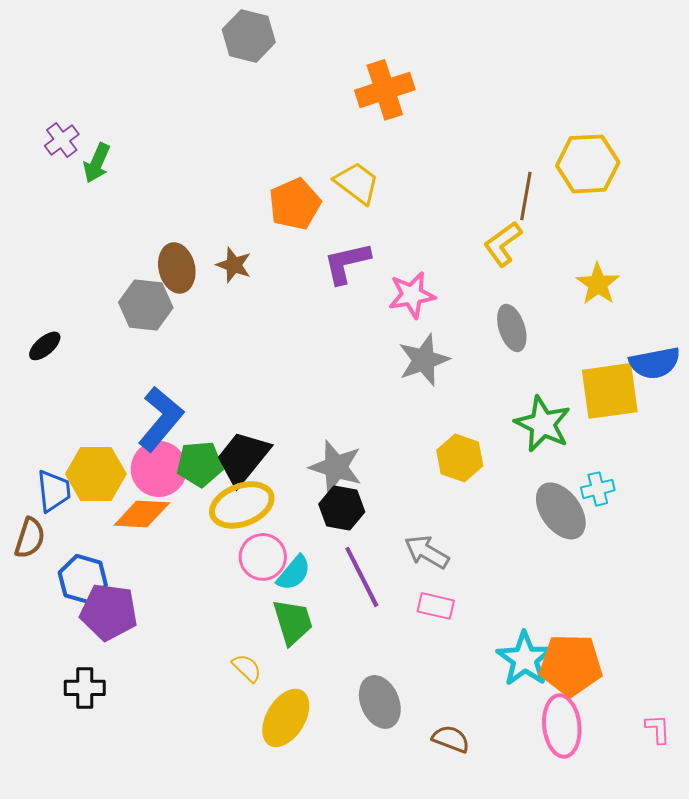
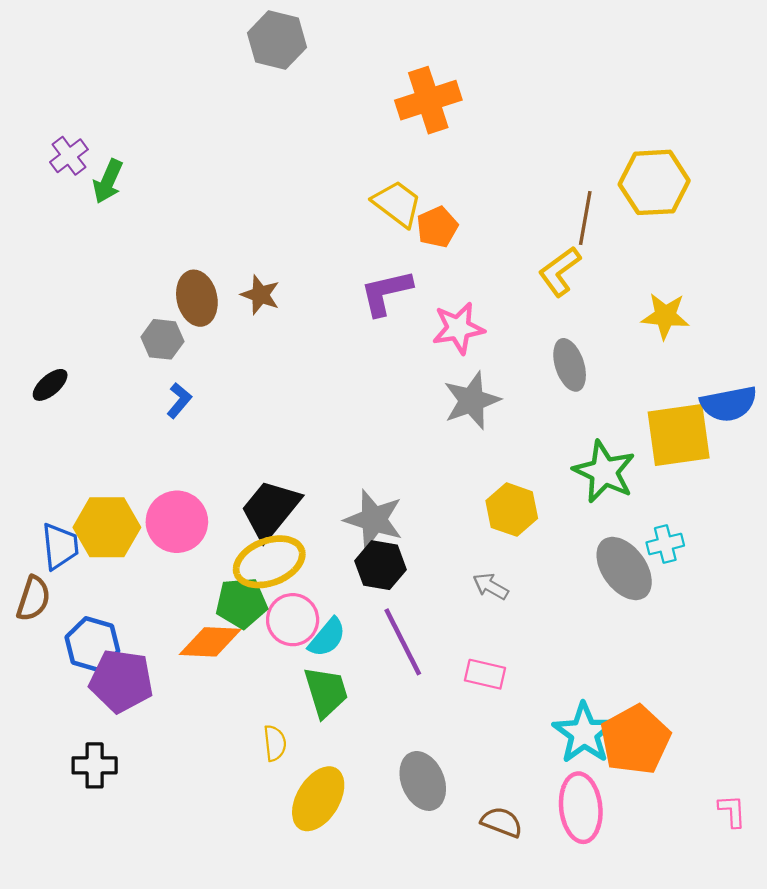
orange pentagon: (295, 204) -> (437, 227), moved, size x0.7
yellow star: (598, 284) -> (665, 316), turned -30
gray hexagon: (146, 305) -> (162, 339), size x0.7
blue L-shape: (161, 419) -> (179, 401), moved, size x0.5
green pentagon: (200, 464) -> (241, 603), moved
orange diamond: (142, 514) -> (210, 642), moved
gray arrow: (427, 552) -> (491, 586), moved, size x0.7
orange pentagon: (571, 665) -> (635, 740), turned -30
yellow semicircle: (247, 668) -> (275, 743), turned 40
pink ellipse: (562, 726) -> (581, 808), moved

